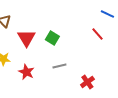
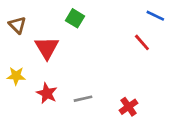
green square: (52, 38) -> (75, 18), moved
gray line: (59, 66) -> (83, 99), moved

